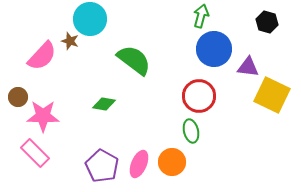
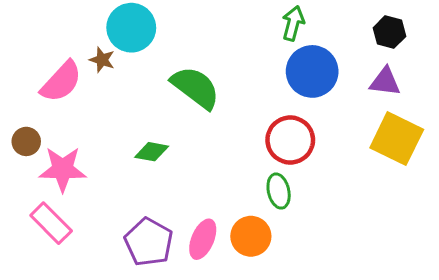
purple triangle: (248, 67) -> (385, 82), moved

